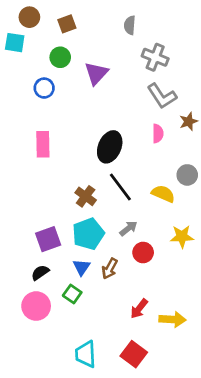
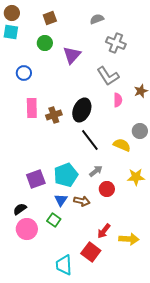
brown circle: (29, 17) -> (12, 13), moved
gray semicircle: (130, 25) -> (97, 19), turned 64
blue circle: (44, 88) -> (24, 73), moved
gray L-shape: (162, 96) -> (108, 76), moved
brown cross: (86, 196) -> (54, 115), moved, turned 35
brown arrow: (110, 269) -> (82, 201), turned -105
black semicircle: (40, 273) -> (20, 209), moved
red square: (134, 354) -> (91, 252), moved

